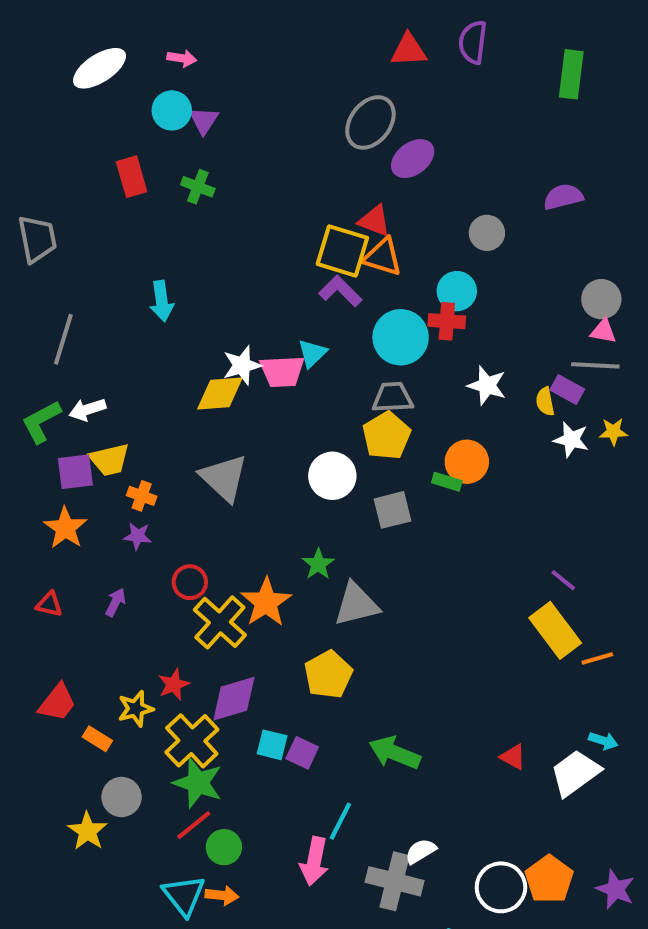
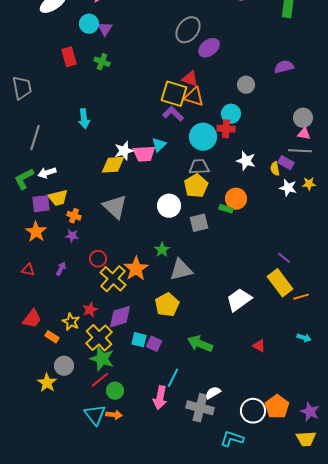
yellow star: (136, 709) -> (71, 322), turned -30
white trapezoid: (575, 773) -> (239, 300), moved

